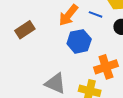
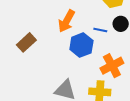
blue line: (96, 14) -> (100, 30), moved

